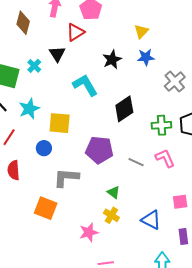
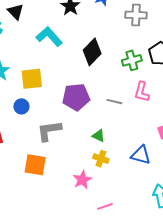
gray cross: (175, 82) -> (136, 15), turned -35
pink L-shape: (165, 158) -> (142, 92), turned -130

